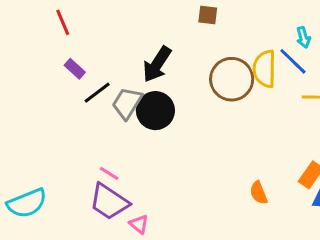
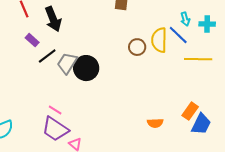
black arrow: (157, 64) -> (53, 19), moved, turned -55
brown circle: (232, 79) -> (137, 47), size x0.6
orange semicircle: (259, 193) -> (155, 123), turned -70

